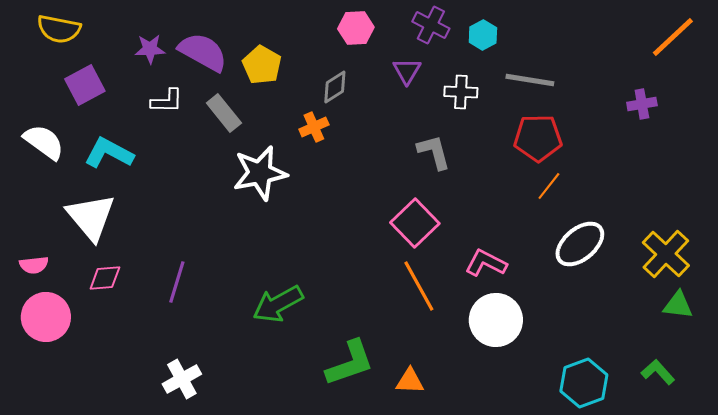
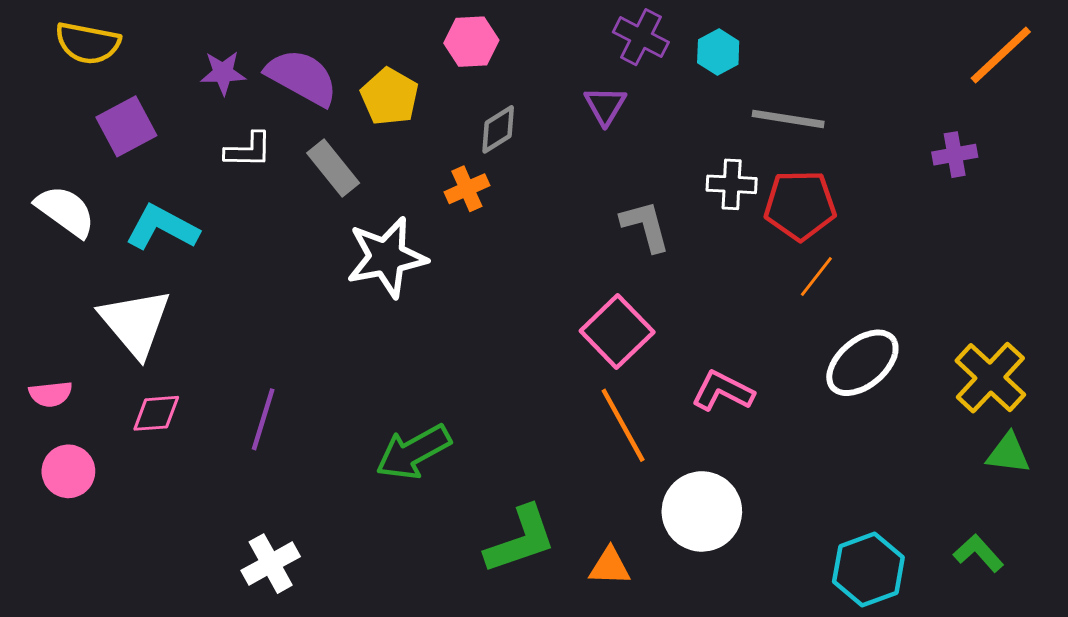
pink hexagon: (356, 28) -> (471, 42), moved
white cross: (461, 92) -> (732, 184), moved
pink circle: (46, 317) -> (68, 471), size x0.7
white circle: (496, 320) -> (702, 511), moved

